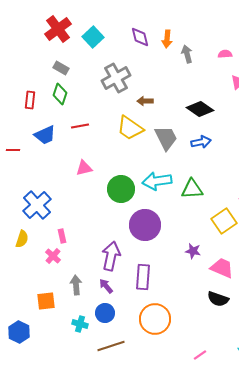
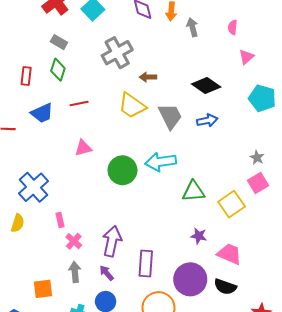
pink semicircle: (225, 54) -> (233, 27), turned -80
green triangle: (192, 189) -> (193, 191), moved
purple circle: (145, 225) -> (190, 279), moved
pink cross: (53, 256) -> (74, 241), moved

